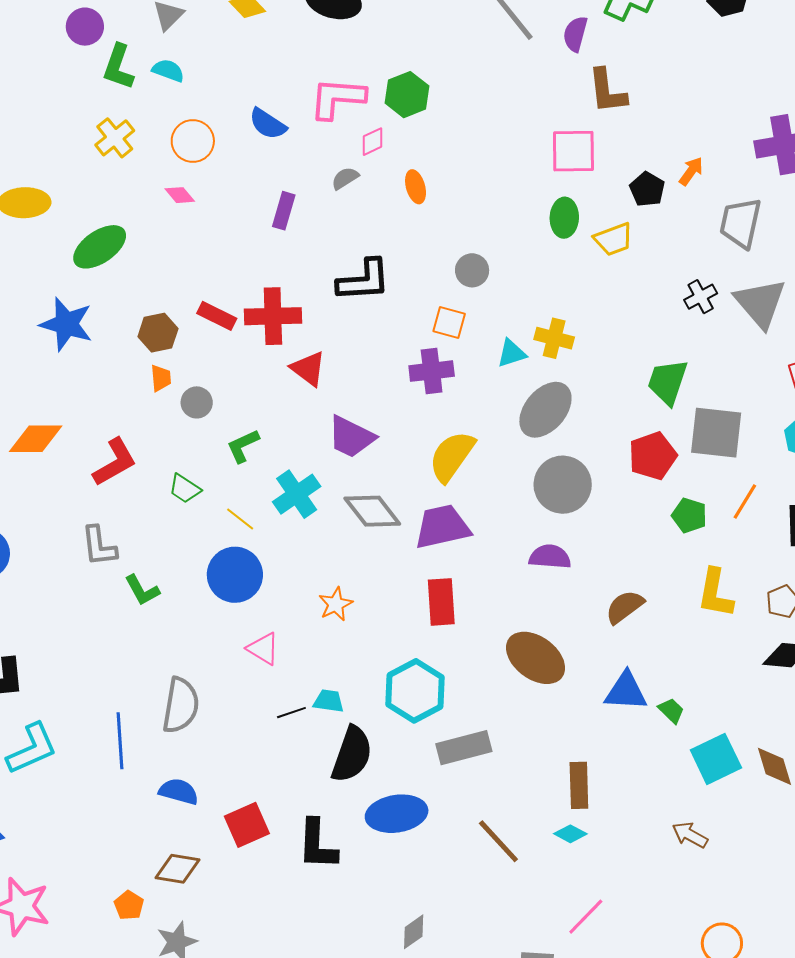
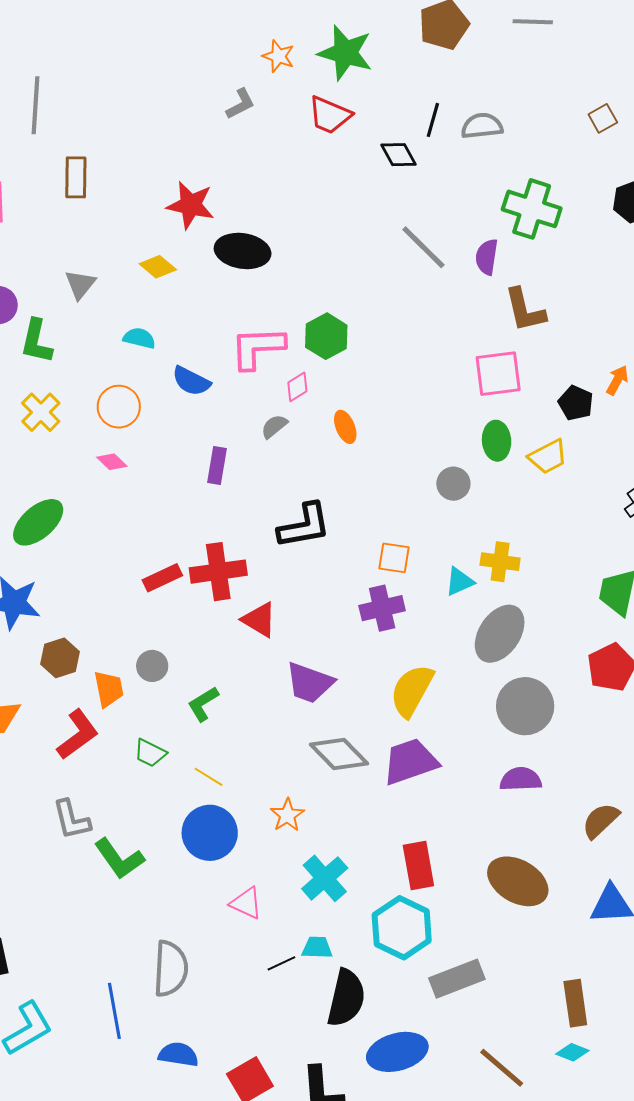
cyan semicircle: (168, 70) -> (139, 338), moved
gray circle: (472, 270) -> (453, 484), moved
red rectangle: (217, 316) -> (162, 578), turned -45
brown hexagon: (158, 333) -> (60, 658), moved
orange trapezoid: (161, 378) -> (109, 689), moved, size x1.4
cyan cross: (297, 494) -> (325, 878), moved
green L-shape: (142, 590) -> (119, 859), size x1.4
red rectangle: (441, 602) -> (418, 865), moved
orange star: (336, 604) -> (287, 815), moved

